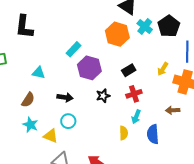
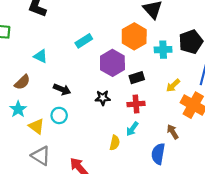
cyan cross: (145, 27) -> (163, 50), moved, turned 35
purple hexagon: (89, 68) -> (112, 63), moved
brown arrow: (173, 110) -> (173, 132), turned 48
blue semicircle: (153, 134) -> (158, 154), moved

